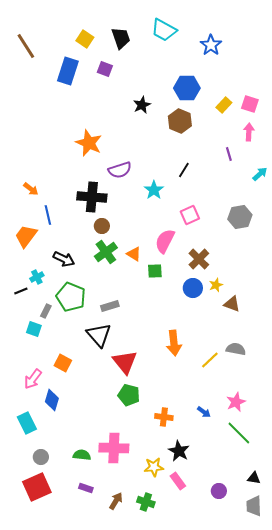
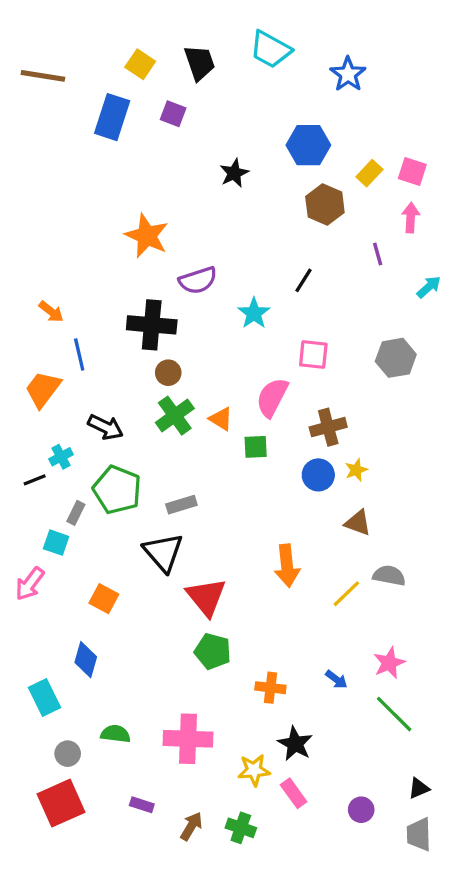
brown line: (26, 46) -> (43, 76), turned -48
brown hexagon: (180, 121) -> (325, 204), moved
pink square: (190, 215) -> (313, 355), turned 30
brown cross: (199, 259) -> (328, 427), turned 30
brown triangle: (232, 304) -> (358, 523), moved
pink arrow: (33, 379) -> (30, 584), moved
green semicircle: (82, 455) -> (115, 734), moved
black triangle: (254, 478) -> (419, 788), turned -32

